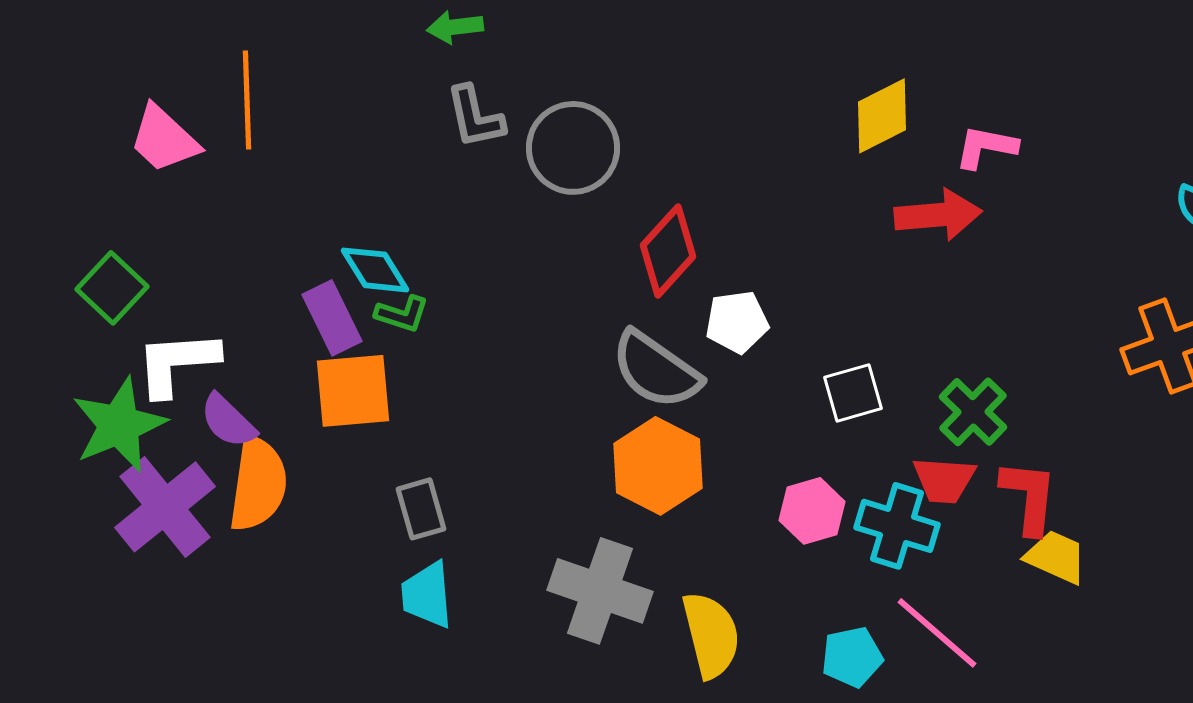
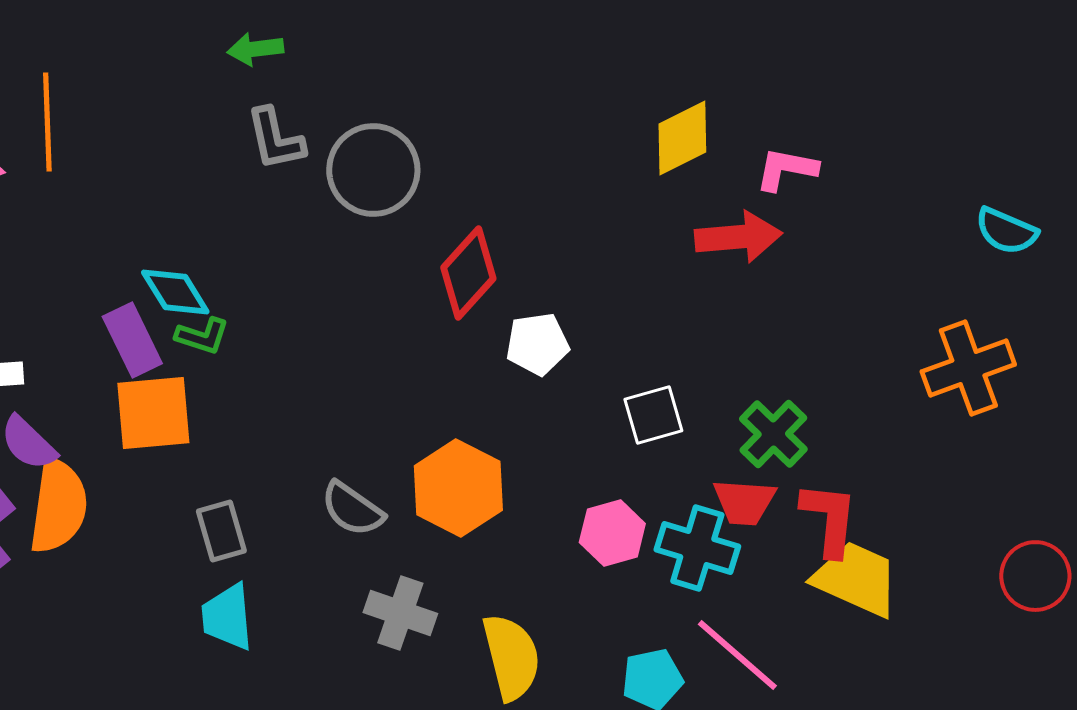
gray semicircle: (656, 370) -> (352, 509), moved, size x0.7
yellow trapezoid: (1056, 557) -> (856, 579), size x1.4
gray cross: (600, 591) -> (400, 613), size x0.7

